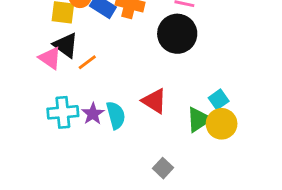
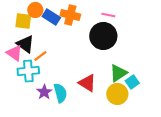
cyan cross: (63, 112) -> (28, 71), moved
green triangle: (199, 119) -> (118, 73), moved
yellow circle: (222, 124) -> (117, 94), moved

